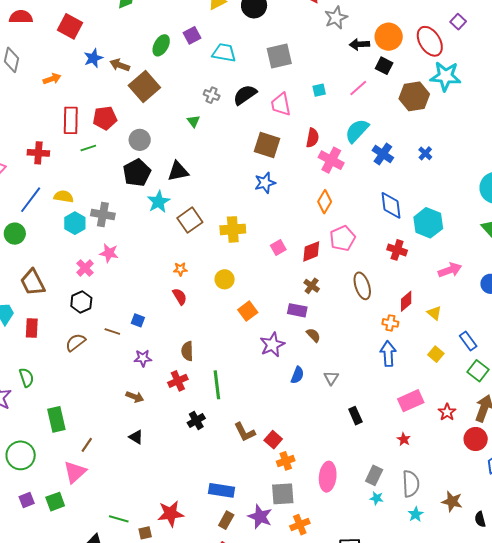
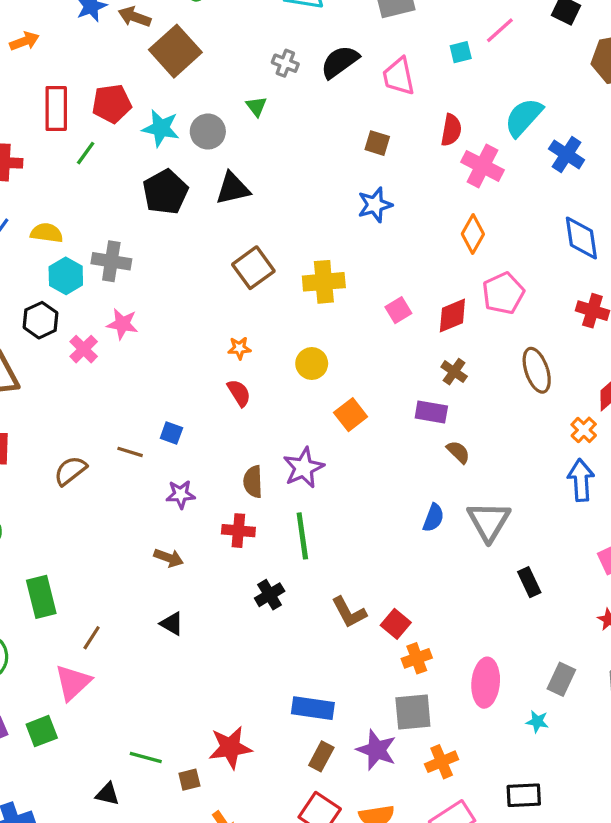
pink line: (358, 88) -> (500, 30), moved
gray circle: (140, 140) -> (208, 132), moved
brown square: (267, 145) -> (377, 143), size x0.6
green line: (88, 148) -> (86, 153), turned -35
cyan star: (159, 202) -> (161, 128), moved, turned -30
black hexagon: (81, 302) -> (40, 320), moved
orange cross: (390, 323) -> (584, 430), turned 35
purple star: (272, 345) -> (304, 468), moved
gray triangle: (331, 378) -> (489, 521), size x1.8
red cross: (178, 381) -> (238, 531), turned 30
cyan star: (377, 498) -> (537, 722), moved

